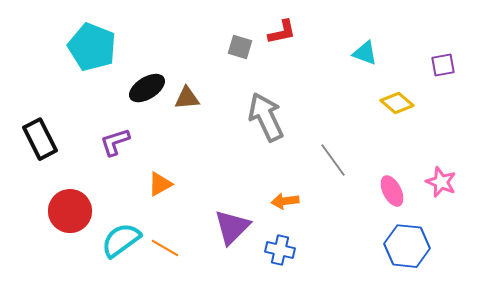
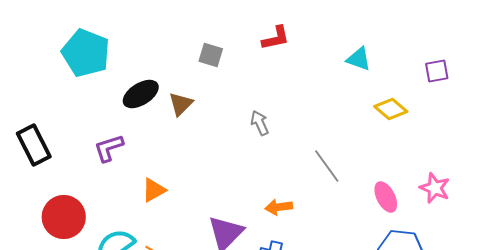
gray square: (240, 47) -> (211, 55), moved
brown triangle: (187, 98) -> (181, 104), turned -40
gray arrow: (266, 117) -> (260, 123), size x0.5

